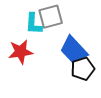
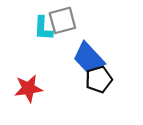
red star: (21, 52) -> (28, 89), moved

